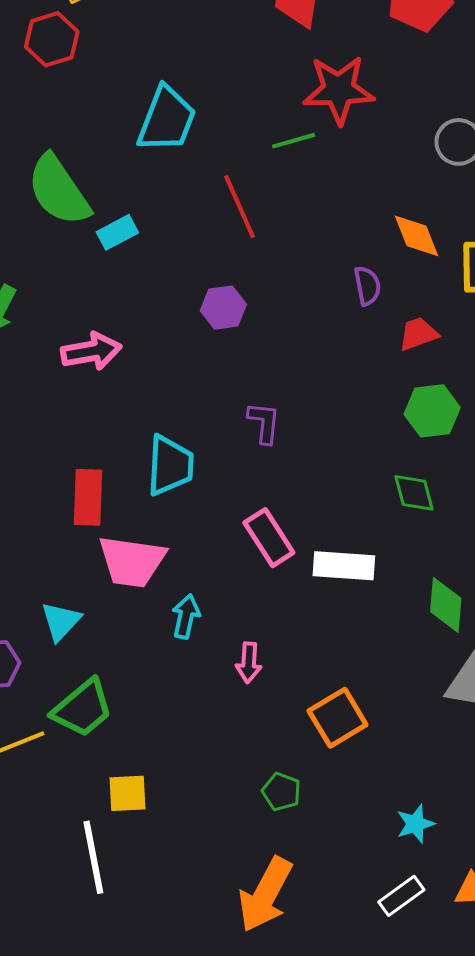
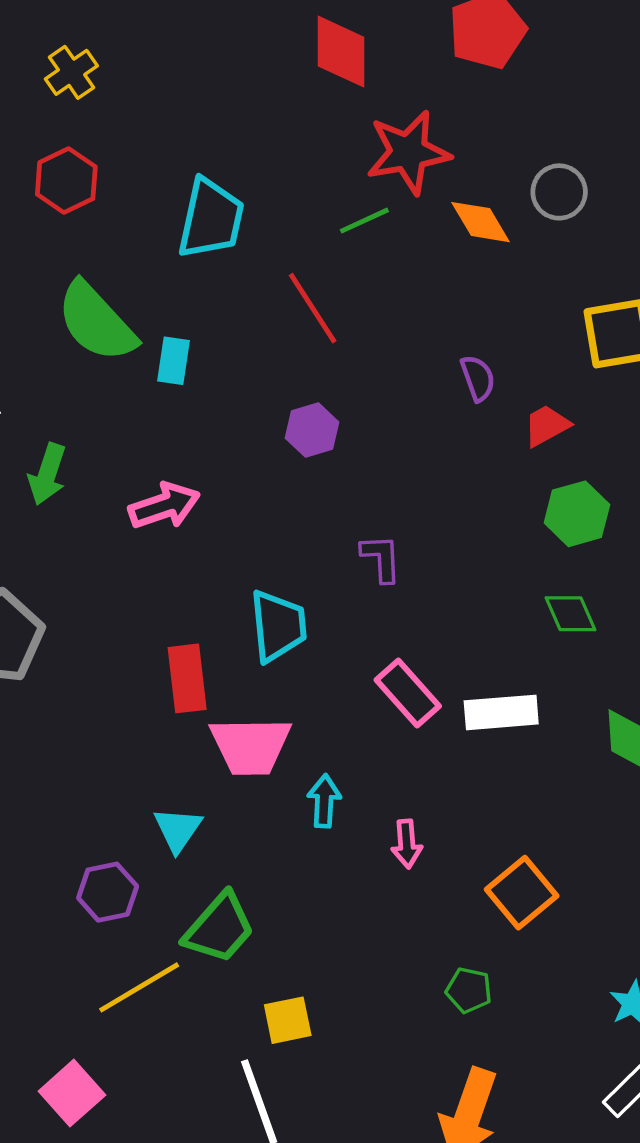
red hexagon: (52, 39) -> (66, 181), moved
cyan rectangle: (117, 232) -> (174, 361), turned -45
orange diamond: (416, 236) -> (480, 222), moved

